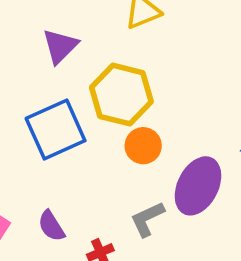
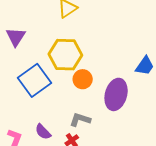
purple triangle: (60, 46) -> (16, 37), moved
gray L-shape: (147, 219) -> (80, 120), moved, turned 55

